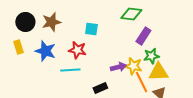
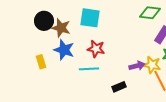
brown star: (51, 22) -> (61, 28), moved, turned 30
cyan square: (91, 29) -> (90, 18), moved, size x1.5
yellow rectangle: (18, 47) -> (41, 62), moved

